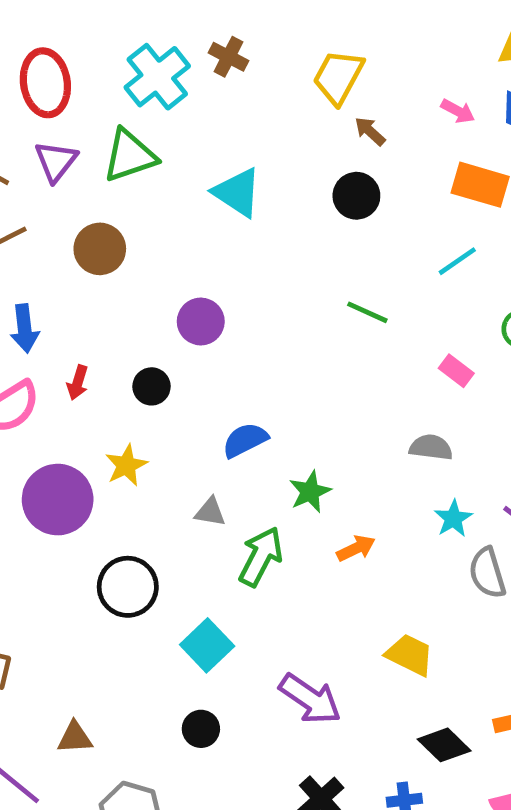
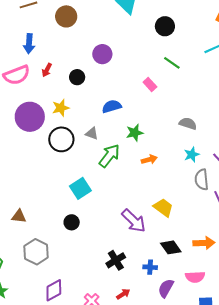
black circle: (356, 196) -> (165, 26), moved
pink rectangle: (456, 371) -> (150, 85), moved
black circle: (128, 587) -> (61, 139), moved
purple arrow: (310, 699) -> (134, 221), moved

